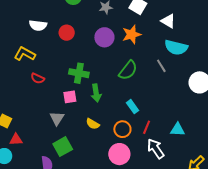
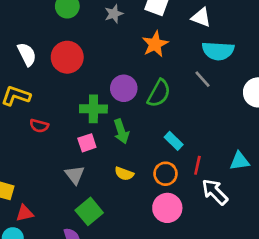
white semicircle: (38, 25) -> (27, 54), turned -114
red circle: (67, 33) -> (67, 57), size x1.5
purple circle: (104, 37) -> (124, 88), moved

